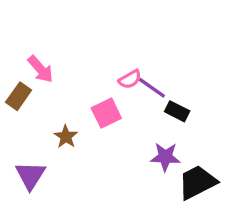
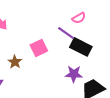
pink semicircle: (130, 79) -> (79, 18), moved
black rectangle: (177, 111) -> (81, 47), size x1.5

